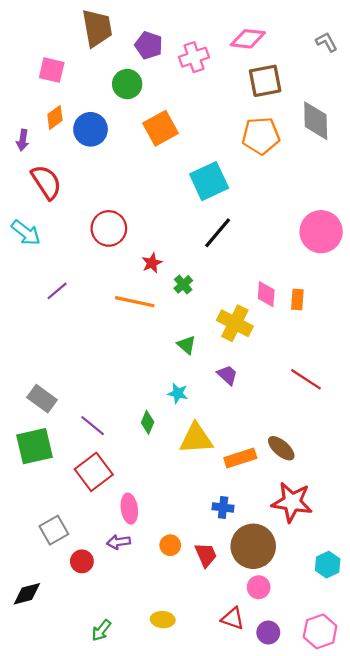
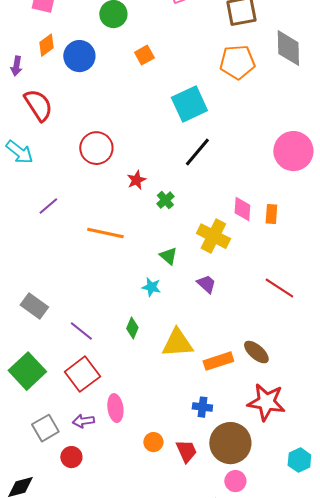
orange square: (161, 128) -> (144, 55), size x0.6
orange line: (135, 302) -> (105, 233), moved
cyan star: (178, 393) -> (151, 287), moved
green square: (34, 446) -> (27, 371), moved, turned -30
purple arrow: (119, 542) -> (83, 421), moved

